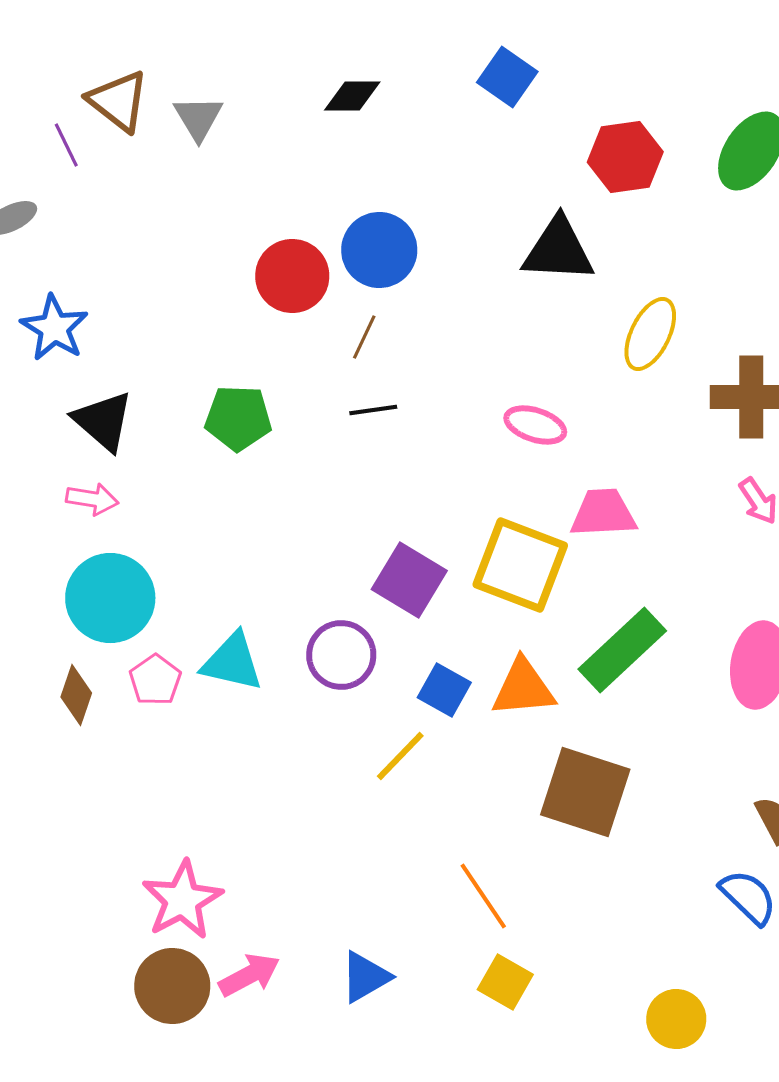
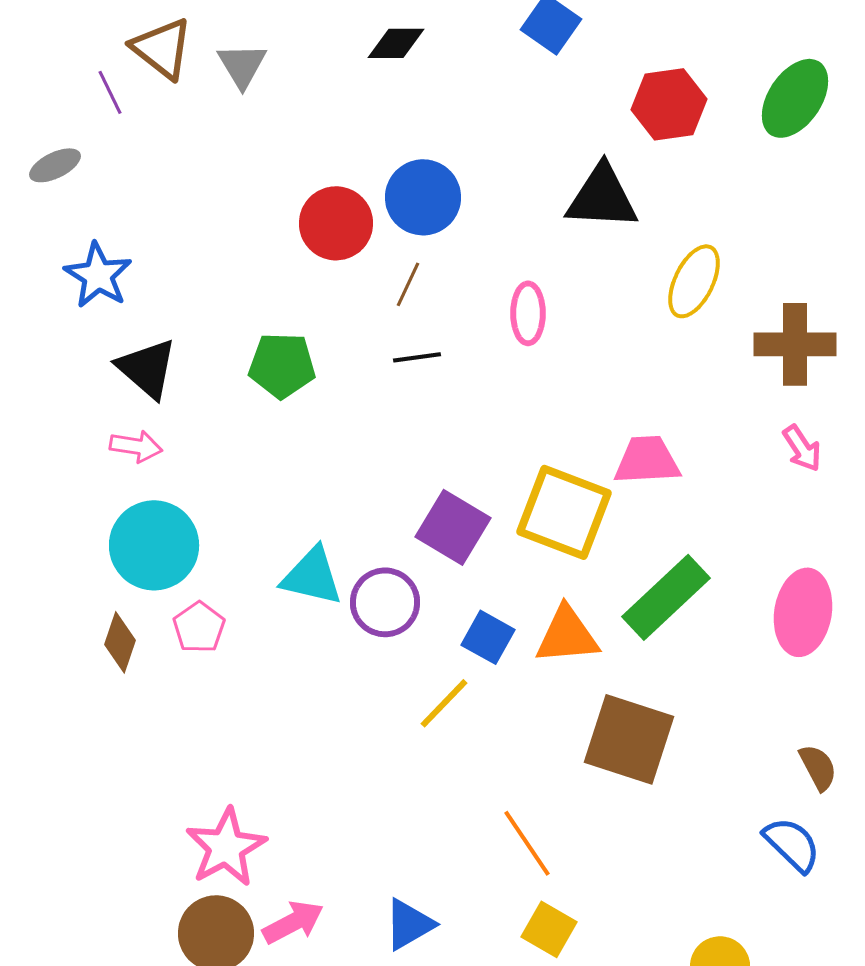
pink ellipse: (535, 425) -> (528, 313), moved, turned 72
cyan triangle: (232, 662) -> (312, 576), moved

